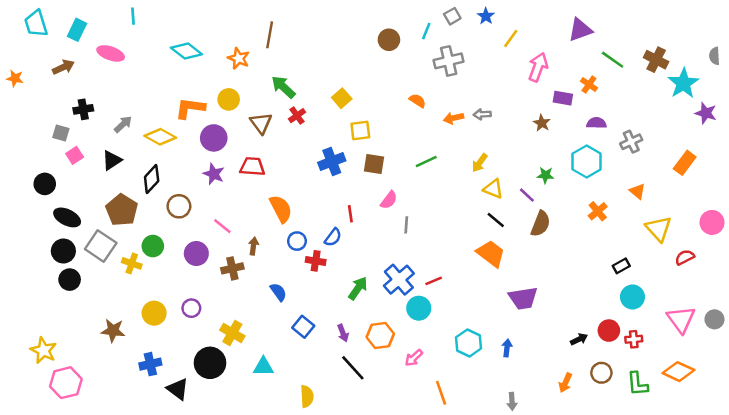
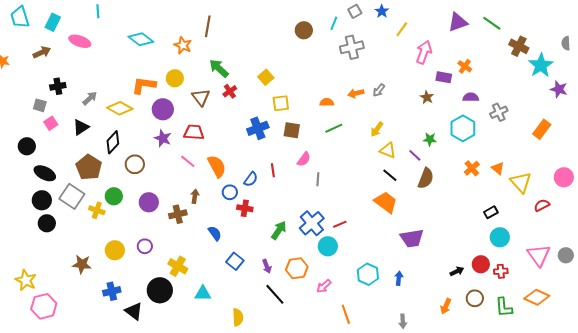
green line: (613, 60) -> (492, 23), moved
orange semicircle: (418, 101) -> (327, 102), moved, turned -32
gray arrow: (482, 114) -> (379, 90), turned -48
orange triangle: (637, 191) -> (498, 168), moved
pink line: (222, 226) -> (188, 161), moved
blue semicircle: (333, 237) -> (251, 179), moved

